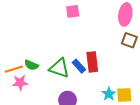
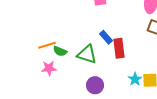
blue rectangle: (79, 66) -> (106, 37), moved
orange line: (14, 69) -> (47, 45), moved

